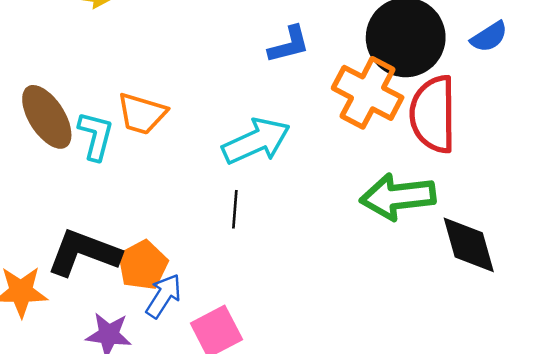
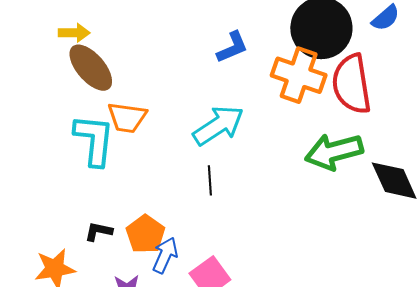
brown ellipse: (47, 117) -> (91, 68), moved
cyan L-shape: (96, 136) -> (94, 140), size x1.4
black L-shape: (84, 253) -> (99, 231), size x0.5

